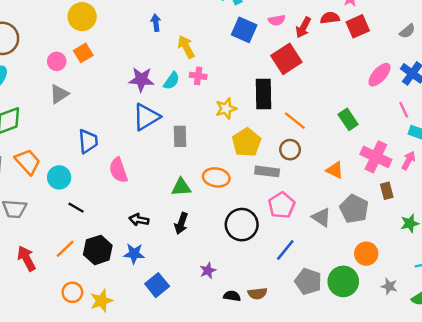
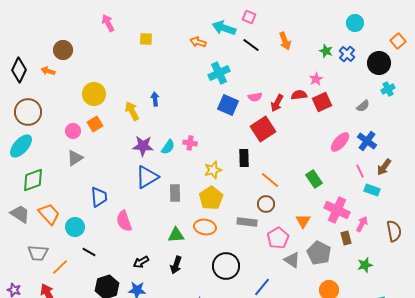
yellow arrow: (186, 47) -> (132, 111), moved
black rectangle: (263, 94) -> (244, 158), size x0.7
yellow pentagon: (247, 142) -> (211, 198), moved
pink arrow: (409, 161) -> (362, 224), moved
orange triangle: (335, 170) -> (303, 221), turned 35
pink pentagon: (282, 205) -> (278, 238), moved
black arrow: (139, 220) -> (141, 262), turned -42
orange line: (65, 249) -> (60, 267), moved

